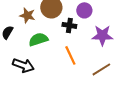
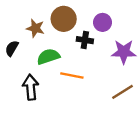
orange line: (70, 55) -> (72, 75), moved, turned -54
black arrow: (23, 65) -> (31, 87), turned -115

